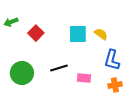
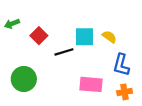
black line: (59, 68) -> (64, 52), moved
pink rectangle: (84, 78) -> (91, 84), size x1.5

